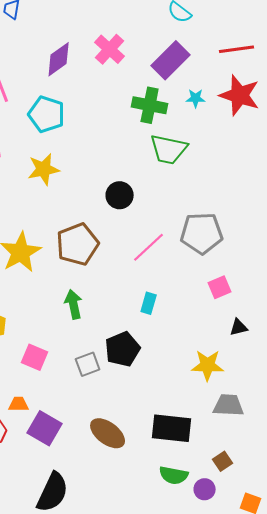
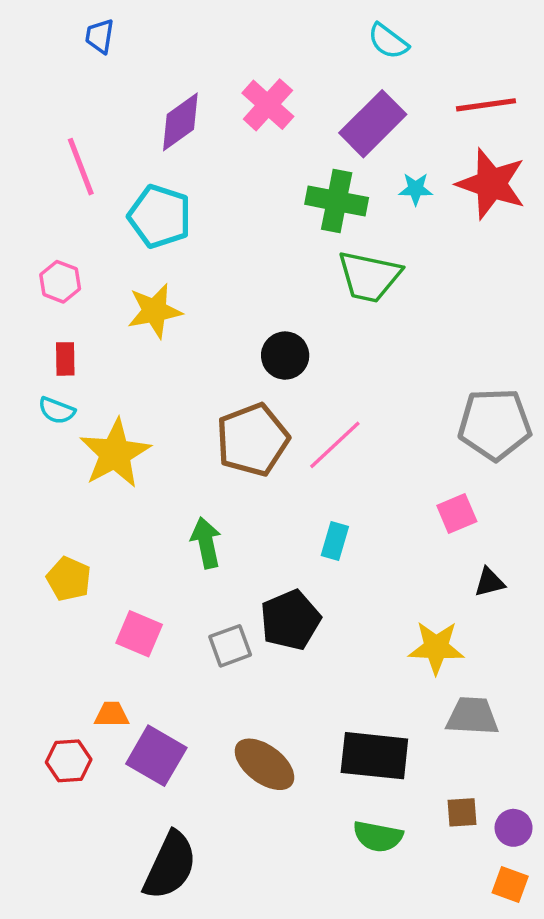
gray pentagon: (202, 233) -> (495, 424), moved
brown pentagon: (78, 244) -> (252, 440), moved
brown square: (223, 461) -> (462, 812), turned 30
purple circle: (205, 489) -> (514, 828), moved

